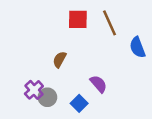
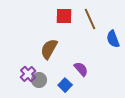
brown semicircle: (60, 60) -> (49, 49), size x1.5

